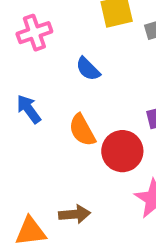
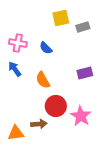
pink cross: (34, 33) -> (18, 43), moved, turned 30
red circle: (122, 151) -> (56, 106), moved

